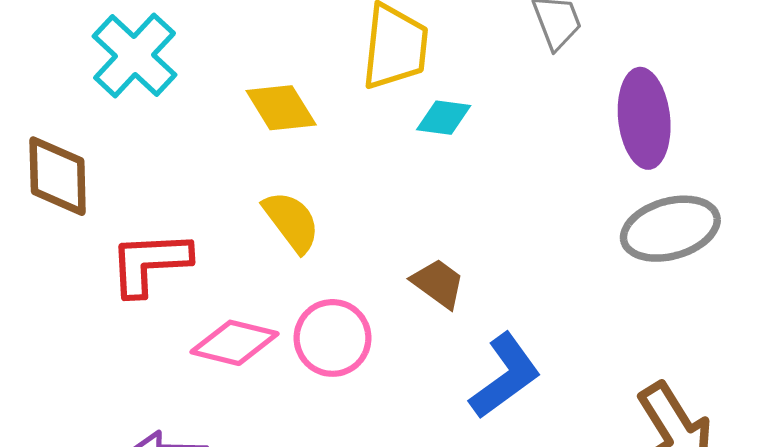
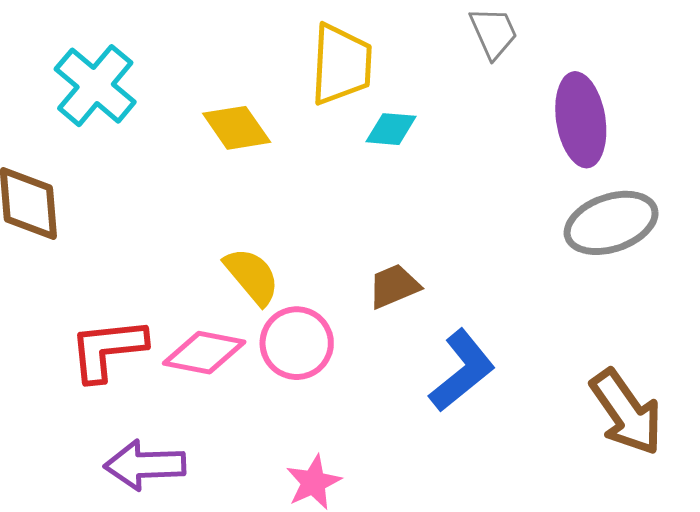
yellow semicircle: (291, 222) -> (252, 276), moved
red L-shape: (150, 263) -> (108, 349), moved
brown trapezoid: (438, 283) -> (394, 286), turned -56

